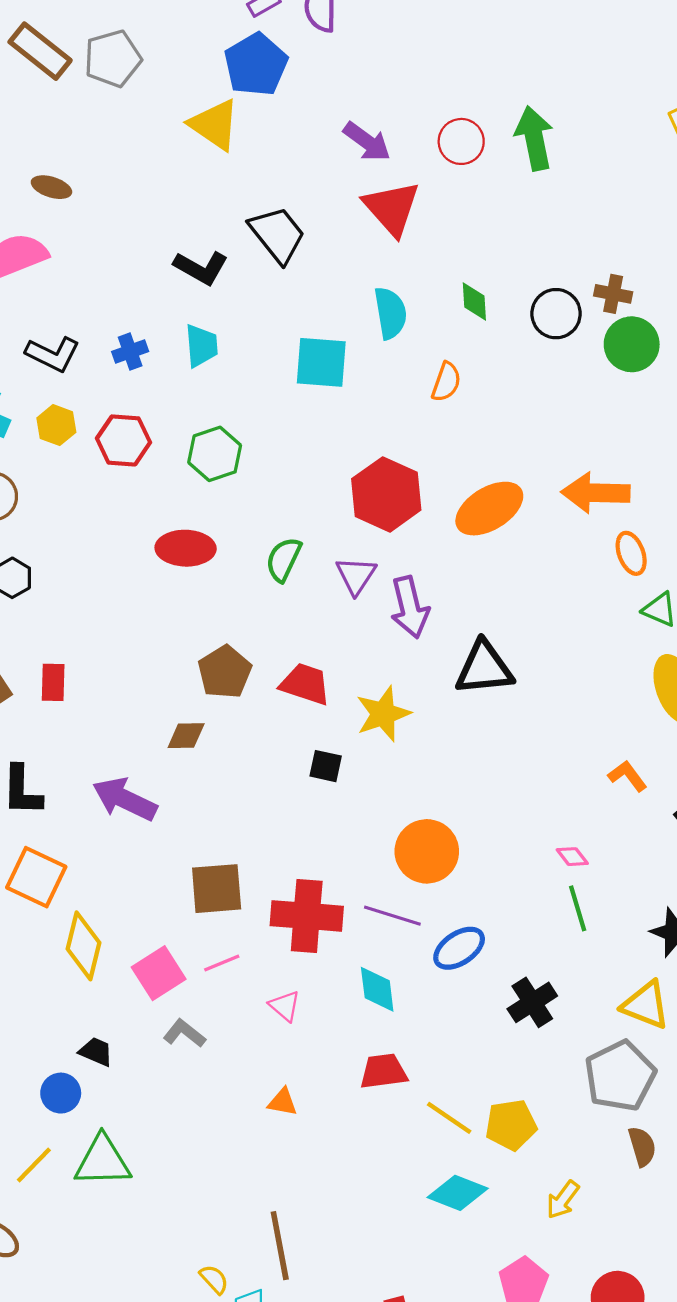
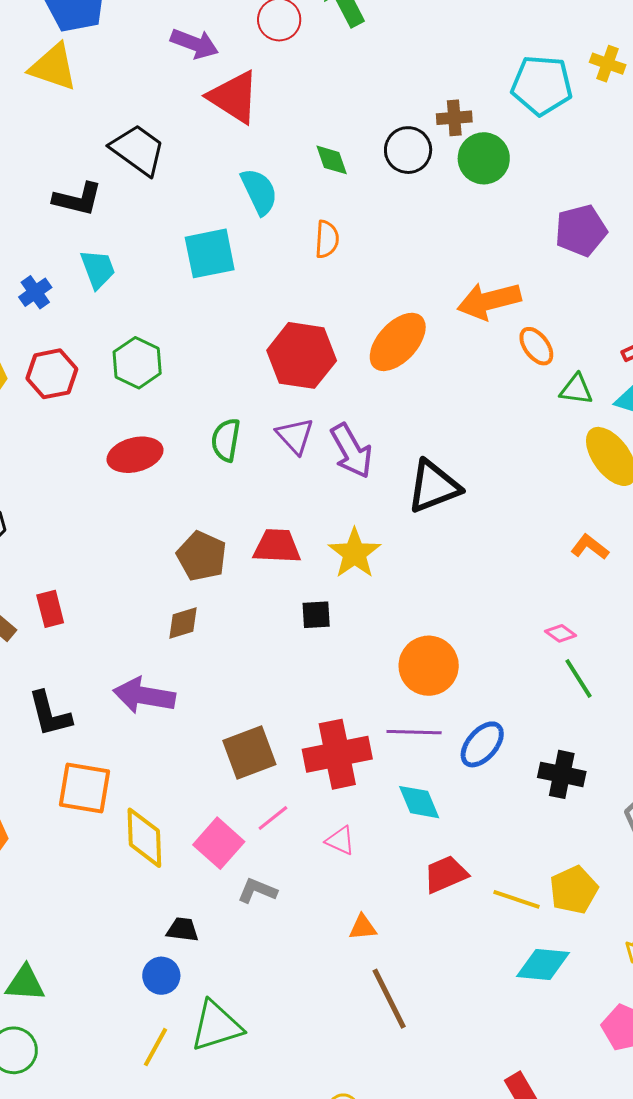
black cross: (532, 1002) -> (562, 774), turned -30
brown line: (280, 1246) -> (389, 999), moved

